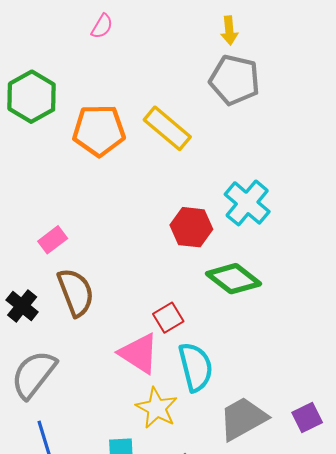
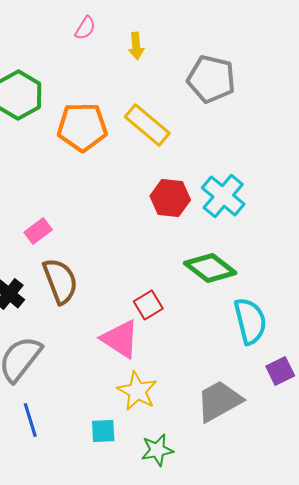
yellow arrow: (229, 30) -> (136, 46), moved
red hexagon: (191, 227) -> (170, 198), moved
cyan semicircle: (196, 367) -> (250, 321), moved
purple square: (307, 417) -> (280, 371), moved

